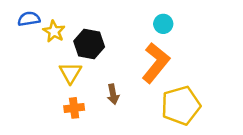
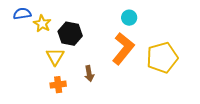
yellow pentagon: (181, 105) -> (162, 58), moved

